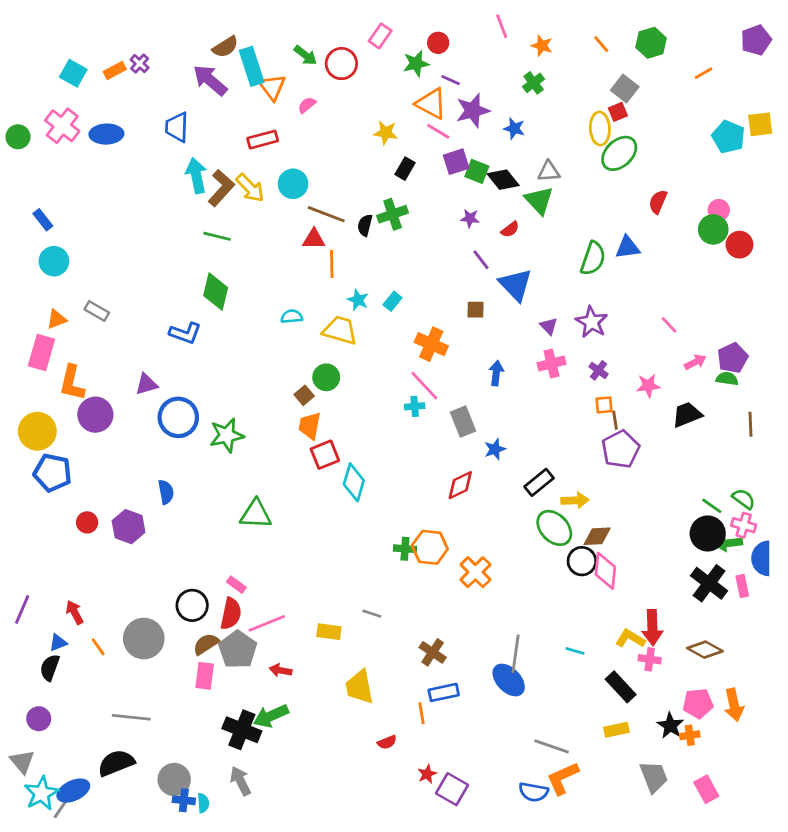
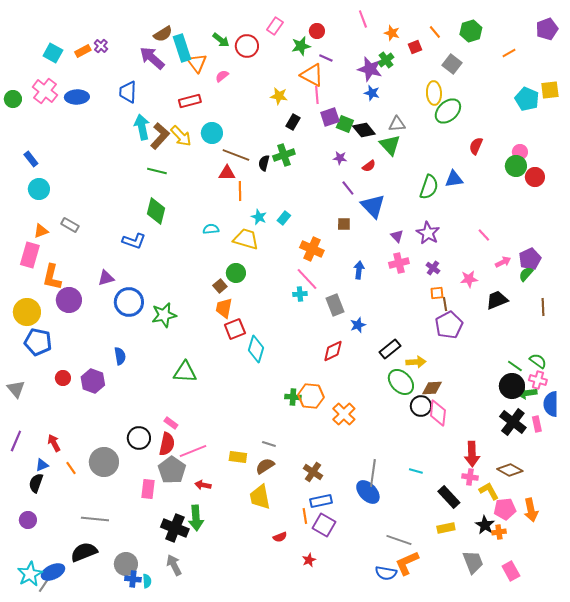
purple star: (473, 111) -> (370, 69), moved, turned 30
red square: (618, 112) -> (415, 47), moved
pink line: (438, 131) -> (317, 95), turned 54
green semicircle: (727, 379) -> (526, 274), turned -56
yellow L-shape: (630, 639) -> (489, 491), moved, turned 30
brown semicircle: (206, 644) -> (265, 466), moved
green arrow: (271, 716) -> (196, 518), turned -70
gray triangle: (22, 762) -> (16, 389), moved
purple square: (452, 789) -> (324, 525), moved

